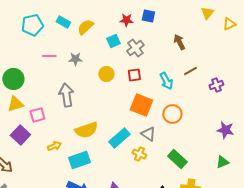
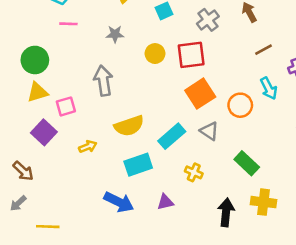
gray cross: (135, 48) -> (208, 20), moved
pink line: (49, 56) -> (68, 24), moved
red square: (134, 75) -> (191, 55), size x1.6
cyan arrow: (166, 81) -> (269, 88), moved
orange square: (141, 105) -> (200, 94), turned 35
yellow cross: (139, 154) -> (194, 172), moved
cyan rectangle: (79, 160) -> (138, 165), moved

